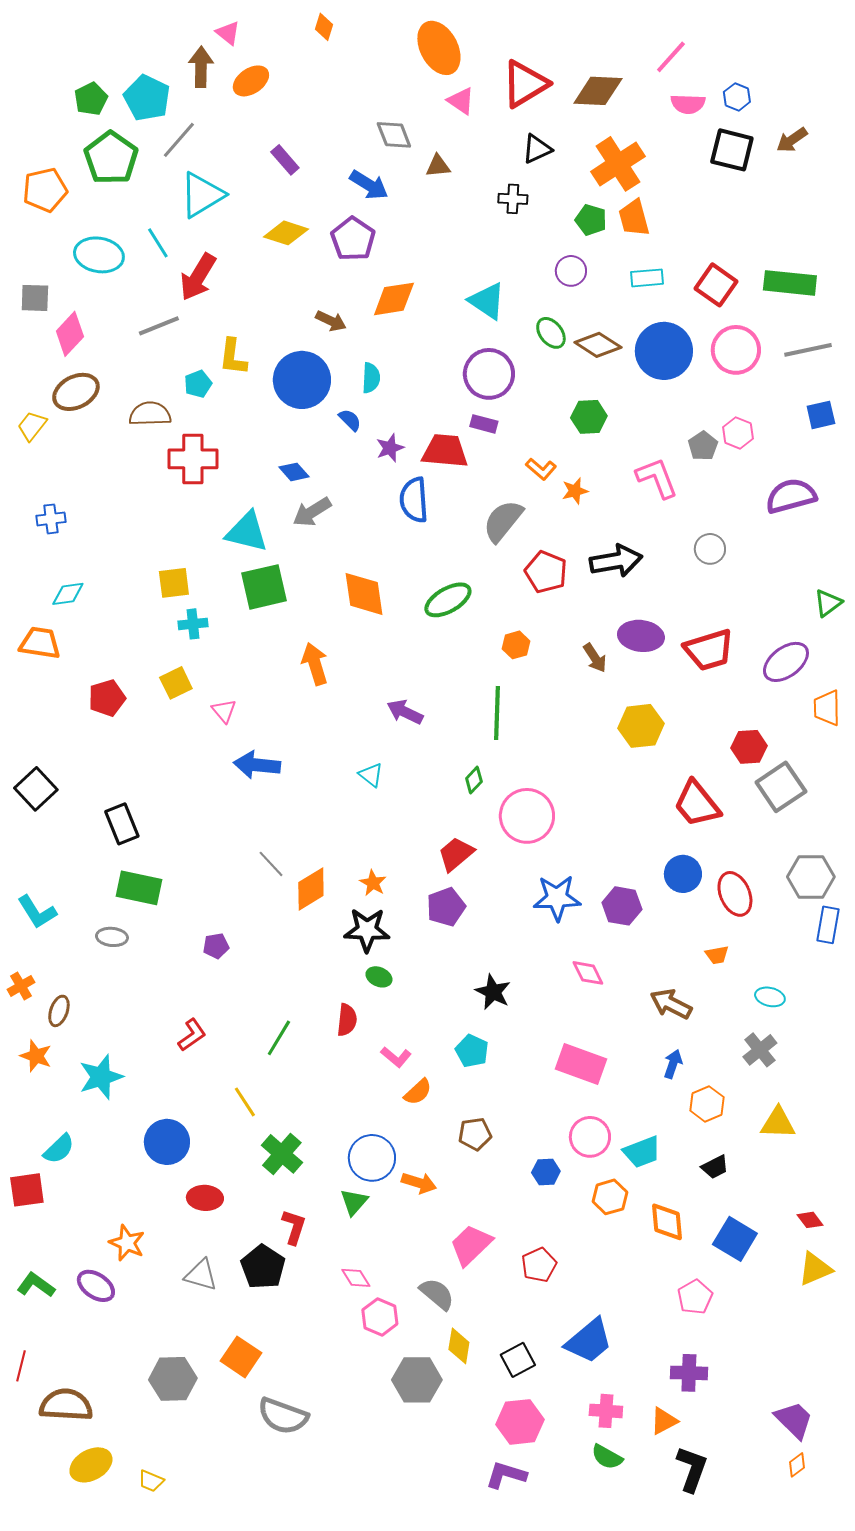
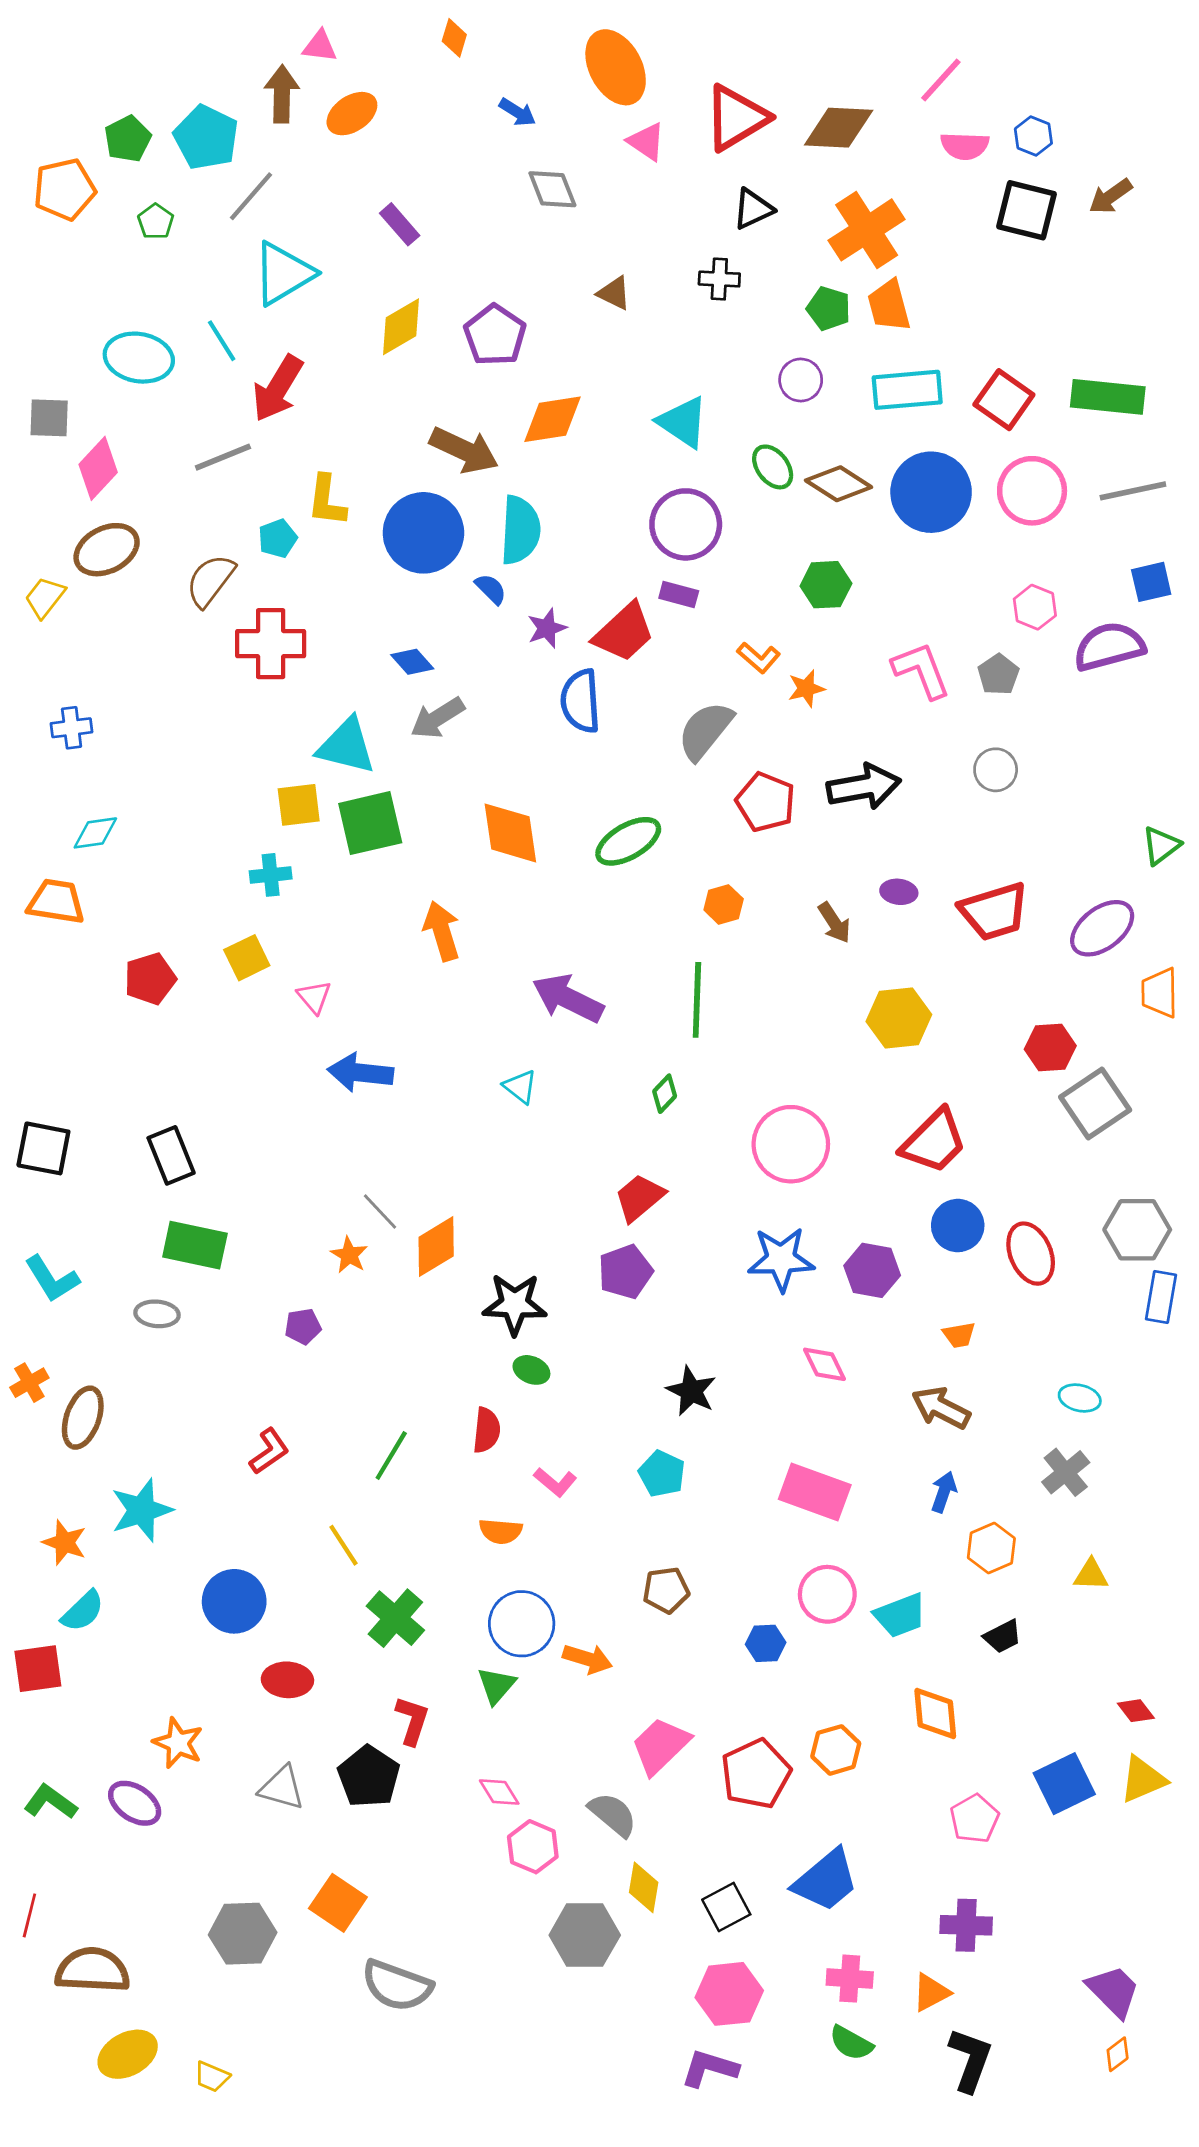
pink triangle: (228, 33) -> (320, 46), turned -32
green pentagon: (111, 158) -> (156, 222), size x0.5
brown triangle: (438, 166) -> (614, 293), moved, turned 32
blue arrow: (369, 185) -> (517, 112), moved, size x0.7
orange pentagon: (45, 190) -> (65, 189), moved
yellow diamond: (286, 233) -> (401, 327), turned -48
cyan rectangle: (647, 278) -> (907, 390), size x1.5
brown arrow: (331, 321) -> (464, 450), size x1.6
cyan semicircle: (371, 378) -> (520, 530), size x1.6
brown semicircle: (150, 414) -> (210, 581), turned -51
gray pentagon: (703, 446) -> (998, 674), moved
red trapezoid: (445, 451) -> (624, 632), turned 132
purple semicircle: (791, 496) -> (1109, 646), moved
yellow square: (174, 583) -> (299, 805), moved
purple ellipse: (641, 636) -> (899, 892), size x0.6
purple arrow: (405, 712) -> (568, 998), size x1.4
black square: (36, 789) -> (43, 1148), moved, turned -36
red trapezoid: (697, 804) -> (934, 1141), moved, turned -96
pink circle: (527, 816) -> (791, 1144), moved
orange star: (373, 883) -> (349, 1255), moved
orange trapezoid: (717, 955) -> (959, 1335), moved
brown ellipse: (59, 1011) -> (83, 1418), size x1.4
orange star: (36, 1056) -> (65, 1542), moved
orange semicircle: (418, 1092) -> (501, 1531), moved, turned 48
yellow triangle: (778, 1123) -> (1091, 1575), size x0.7
orange hexagon: (610, 1197) -> (836, 1750), moved
blue square: (735, 1239) -> (1064, 1784), moved, turned 33
red pentagon: (539, 1265) -> (756, 1774), size x1.4

